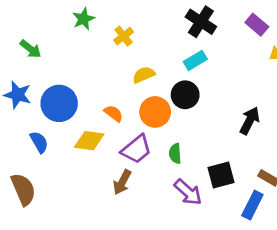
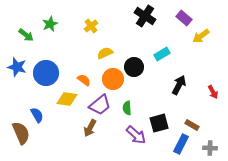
green star: (83, 19) -> (50, 24), moved
cyan rectangle: (195, 60) -> (162, 54), moved
blue semicircle: (39, 142) -> (37, 115), moved

